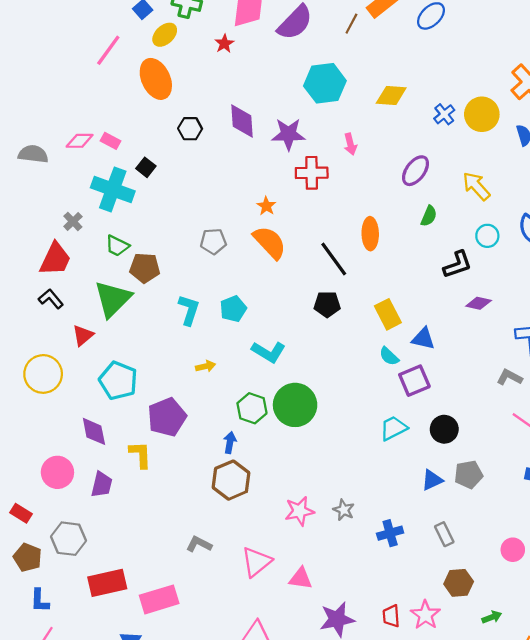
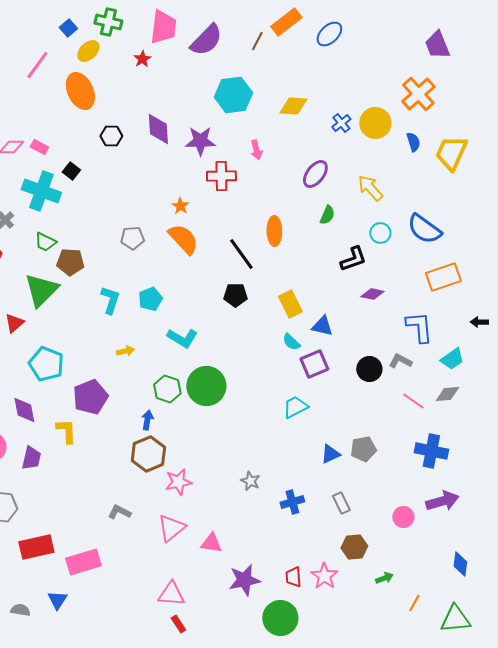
black circle: (444, 429) -> (369, 369), moved
pink star: (299, 511) -> (178, 482), moved

